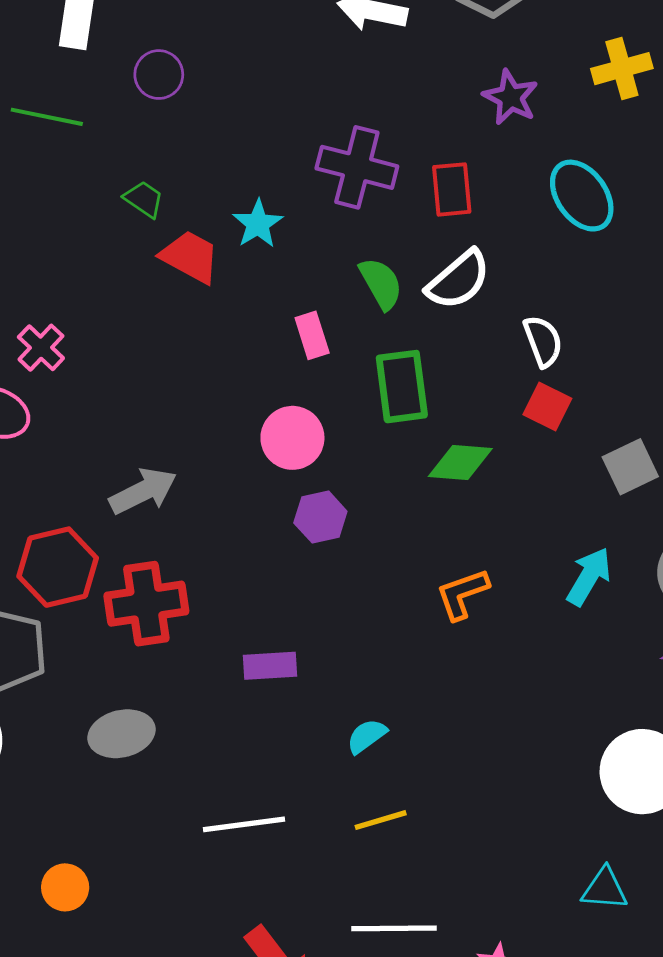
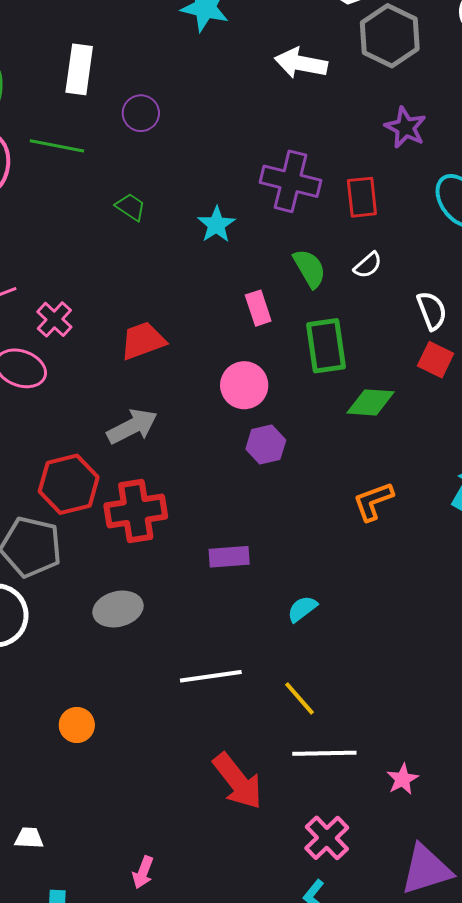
red trapezoid: (190, 257) -> (143, 341), moved, turned -48
white semicircle: (458, 280) -> (368, 265), size x0.6
yellow line: (381, 820) -> (299, 698), moved, turned 66

